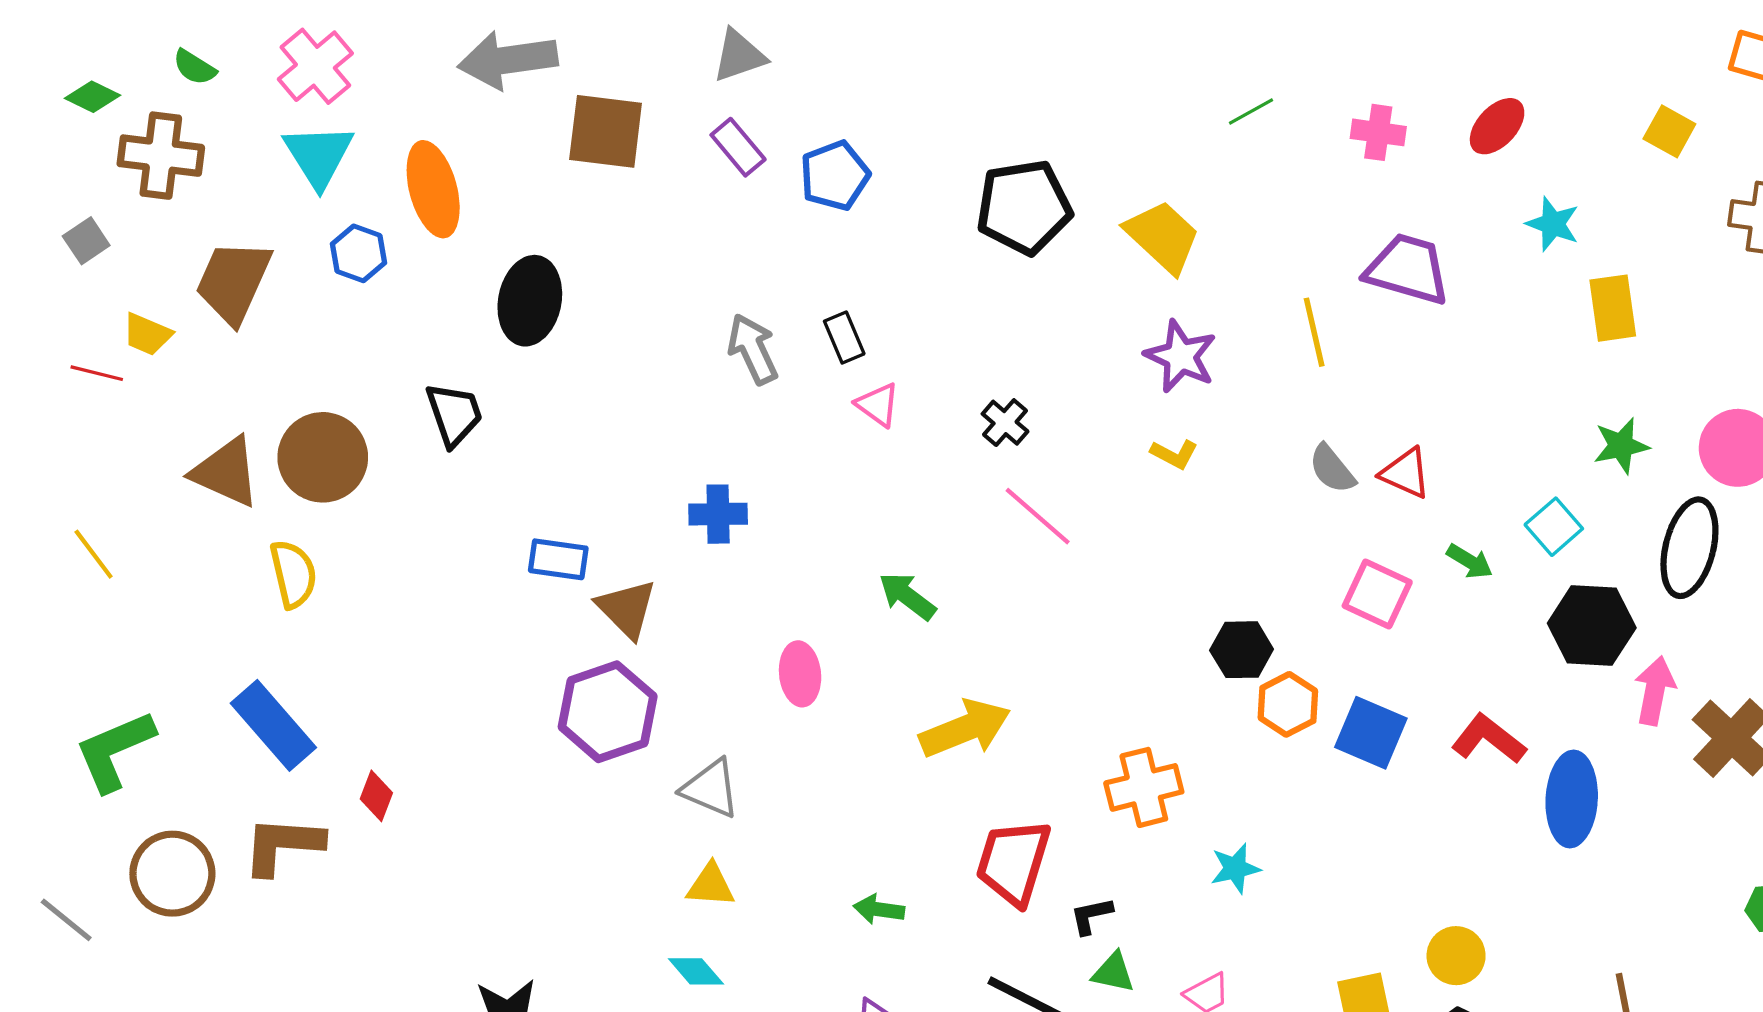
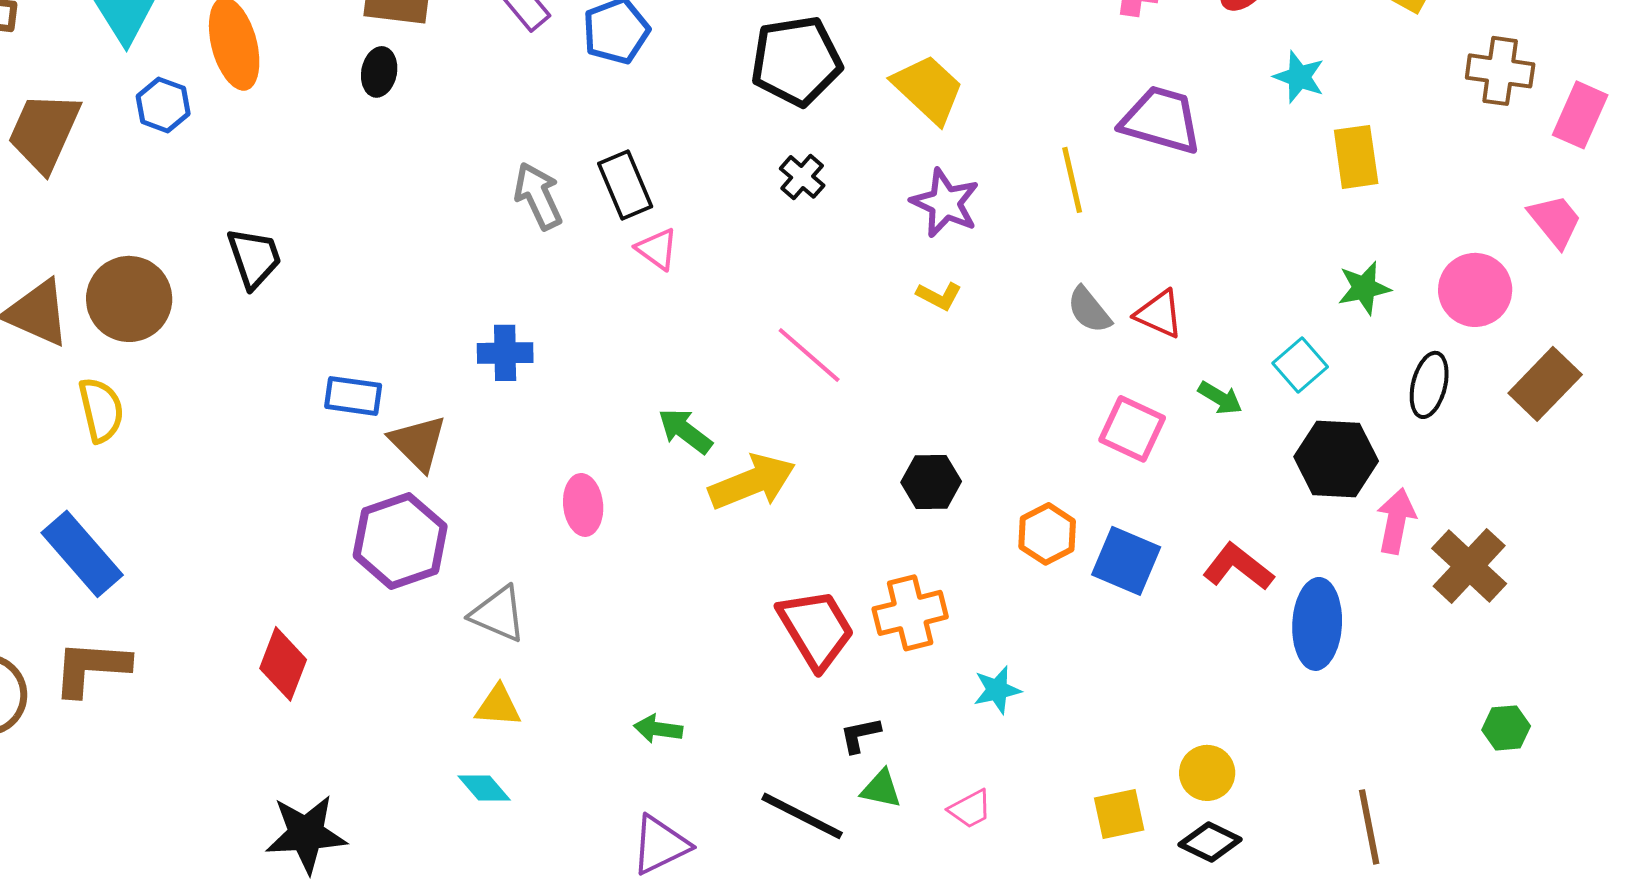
black ellipse: (530, 301) -> (379, 72), moved, size x0.6
black rectangle: (844, 337) -> (625, 185), size x1.4
black cross: (1005, 423) -> (802, 177), moved
black ellipse: (1689, 548) -> (1429, 385), size x0.7
black hexagon: (1242, 650) -> (931, 482), moved
yellow arrow: (965, 729) -> (752, 482), moved
red diamond: (376, 796) -> (283, 664), moved, size x1.5
red trapezoid: (1013, 862) -> (816, 629), moved, turned 132

